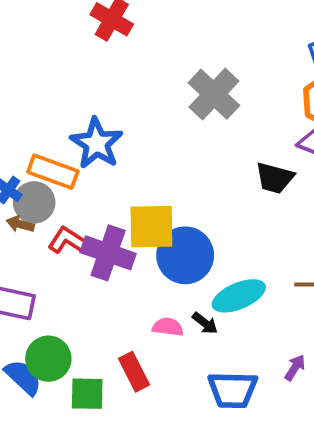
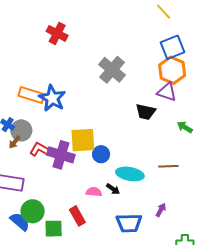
orange rectangle: (53, 172) -> (31, 95), moved
brown arrow: (20, 224) -> (15, 142), turned -64
blue circle: (185, 255) -> (101, 154), size x0.6
cyan ellipse: (239, 296) -> (130, 174), turned 36

